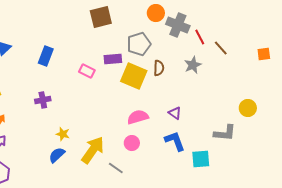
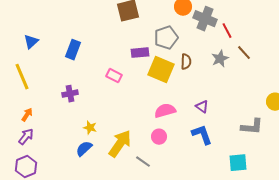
brown line: (221, 48) -> (244, 53), moved
pink rectangle: (87, 71) -> (114, 76), moved
cyan square: (201, 159) -> (238, 163), moved

